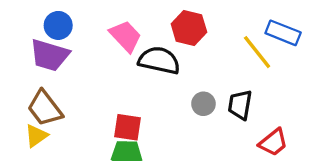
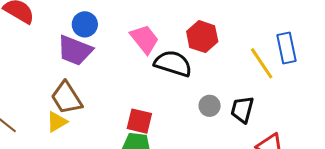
blue rectangle: (283, 33) -> (286, 48), turned 52

